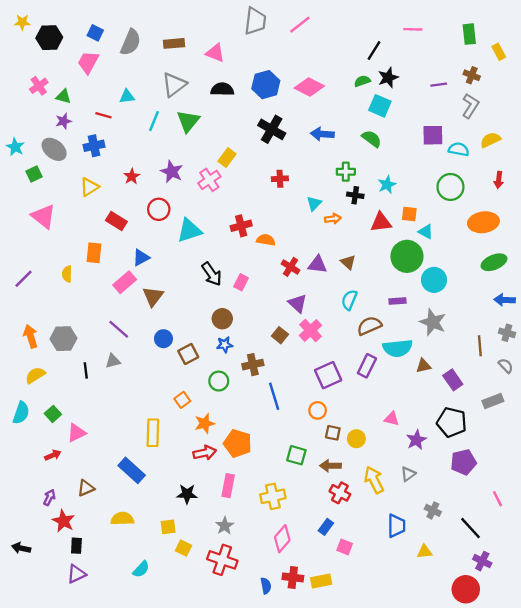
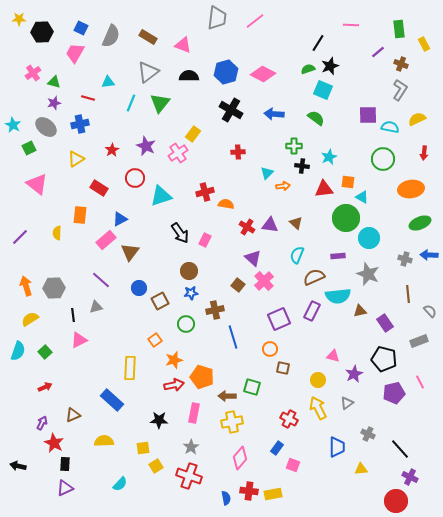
brown rectangle: (174, 43) -> (148, 37), turned 36
purple line: (439, 85) -> (378, 52), moved, turned -32
gray cross: (507, 333) -> (405, 259), moved
pink triangle: (76, 433) -> (79, 340), moved
yellow circle: (356, 439) -> (318, 380), moved
brown arrow: (330, 466) -> (227, 396), moved
pink line: (498, 499) -> (420, 382), moved
yellow square: (183, 548) -> (156, 466), turned 32

